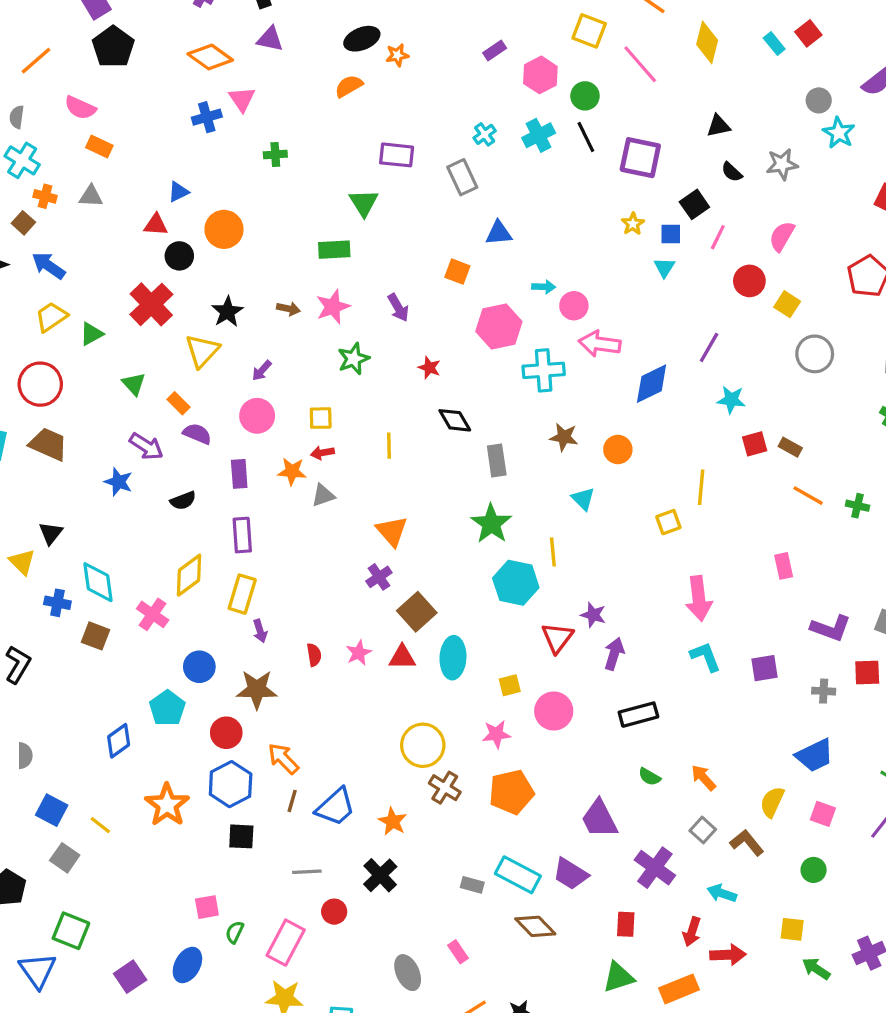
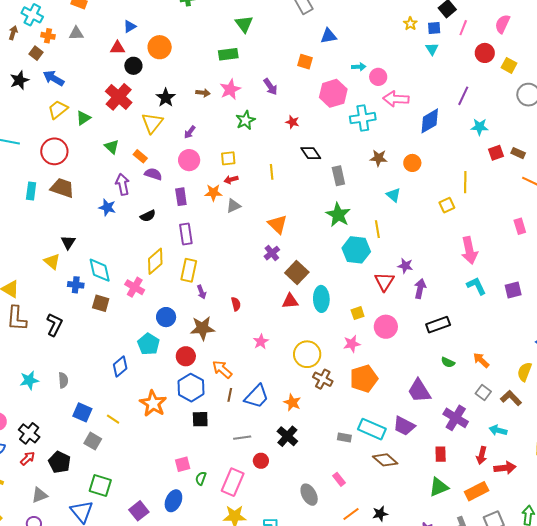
purple arrow: (146, 446) -> (123, 184), turned -130
pink star: (359, 653) -> (261, 342), moved

